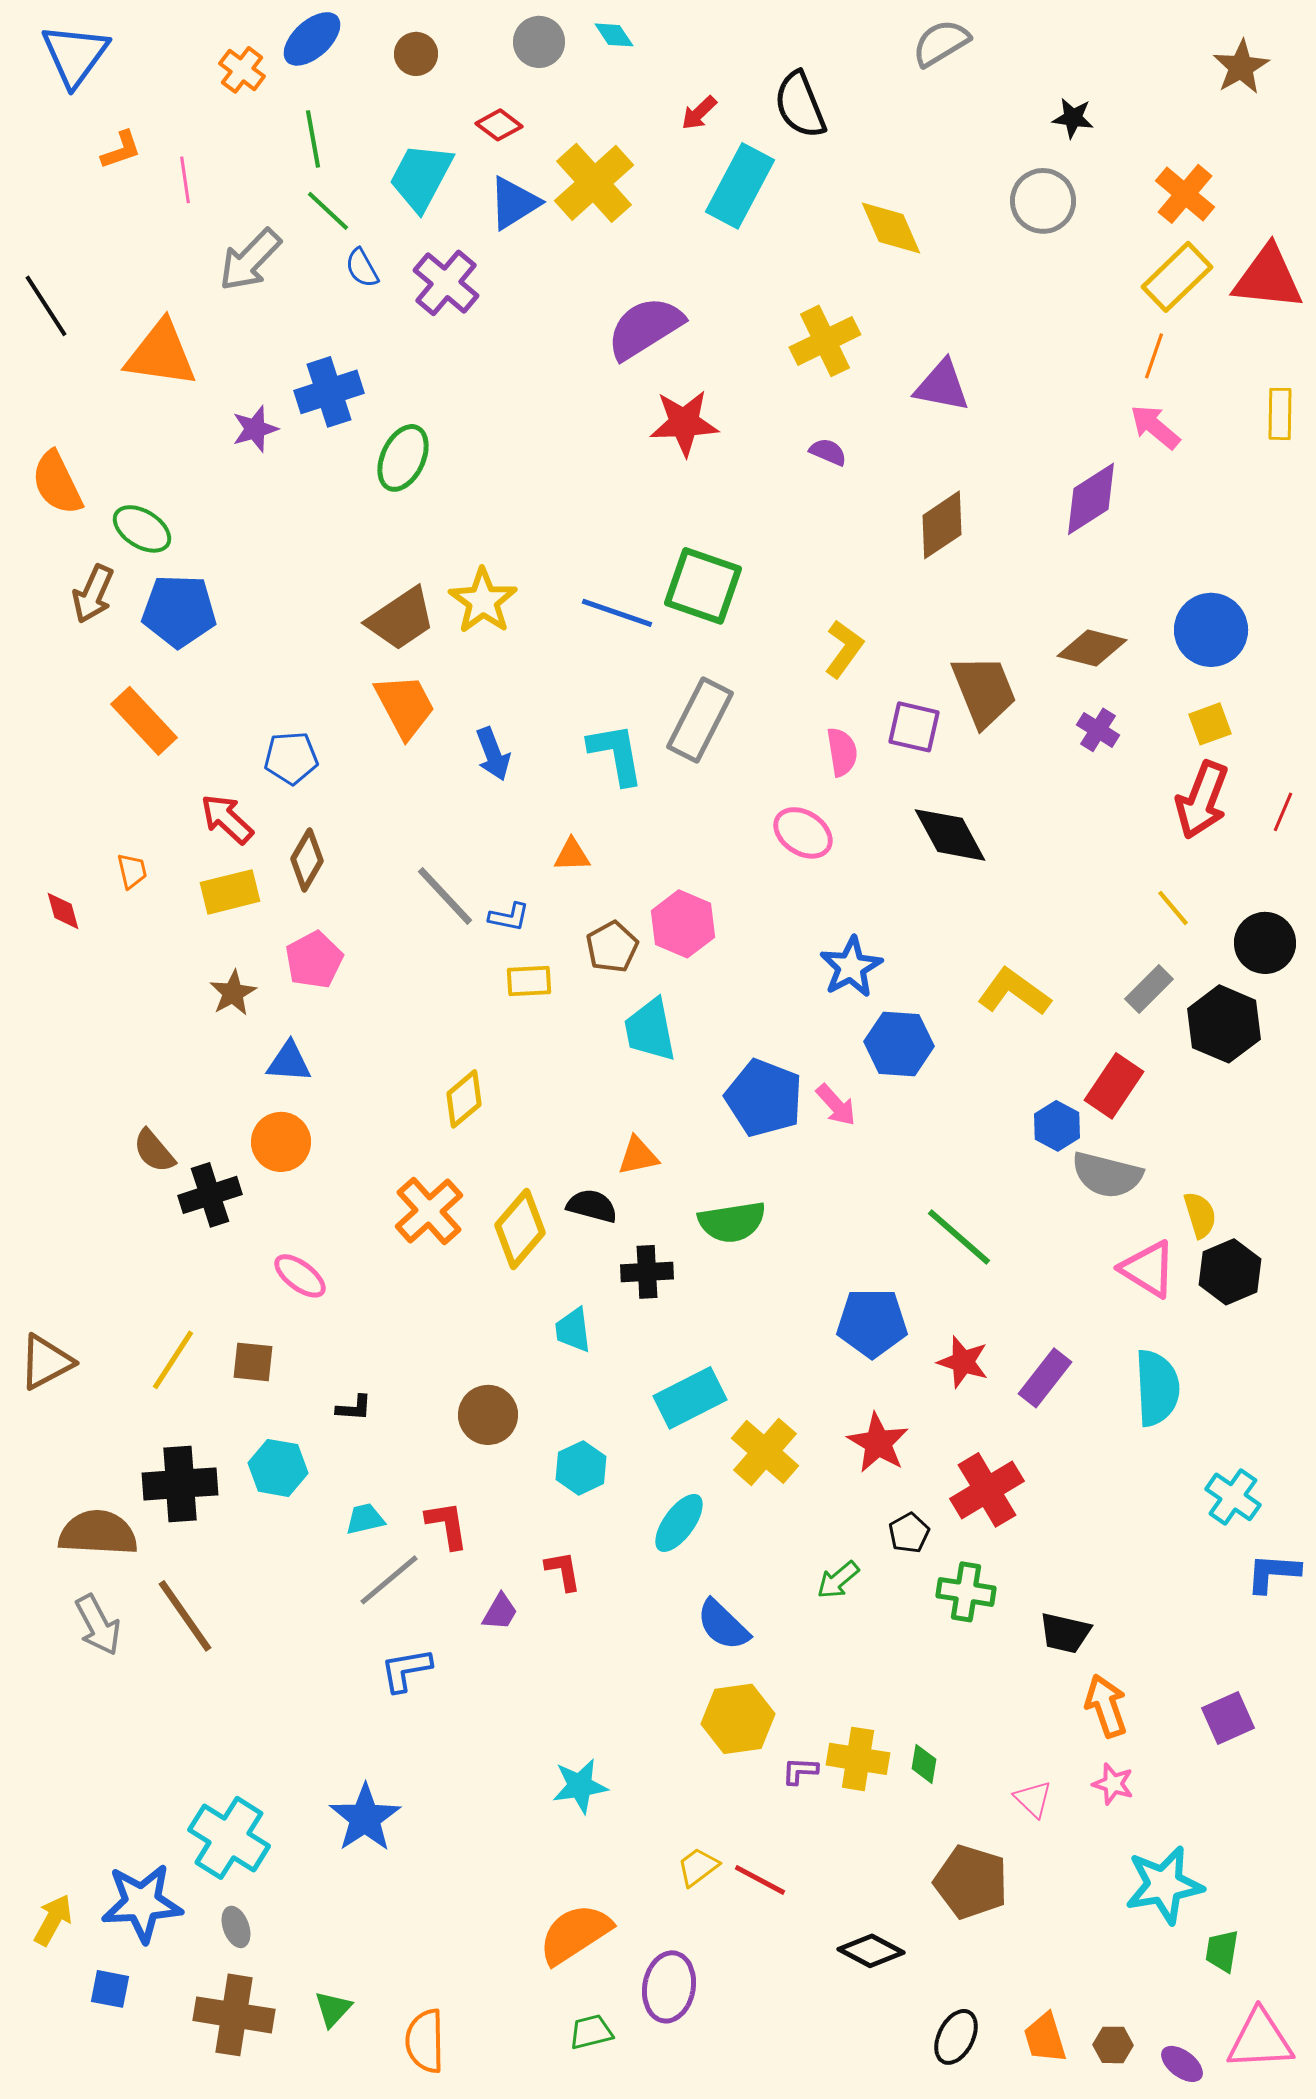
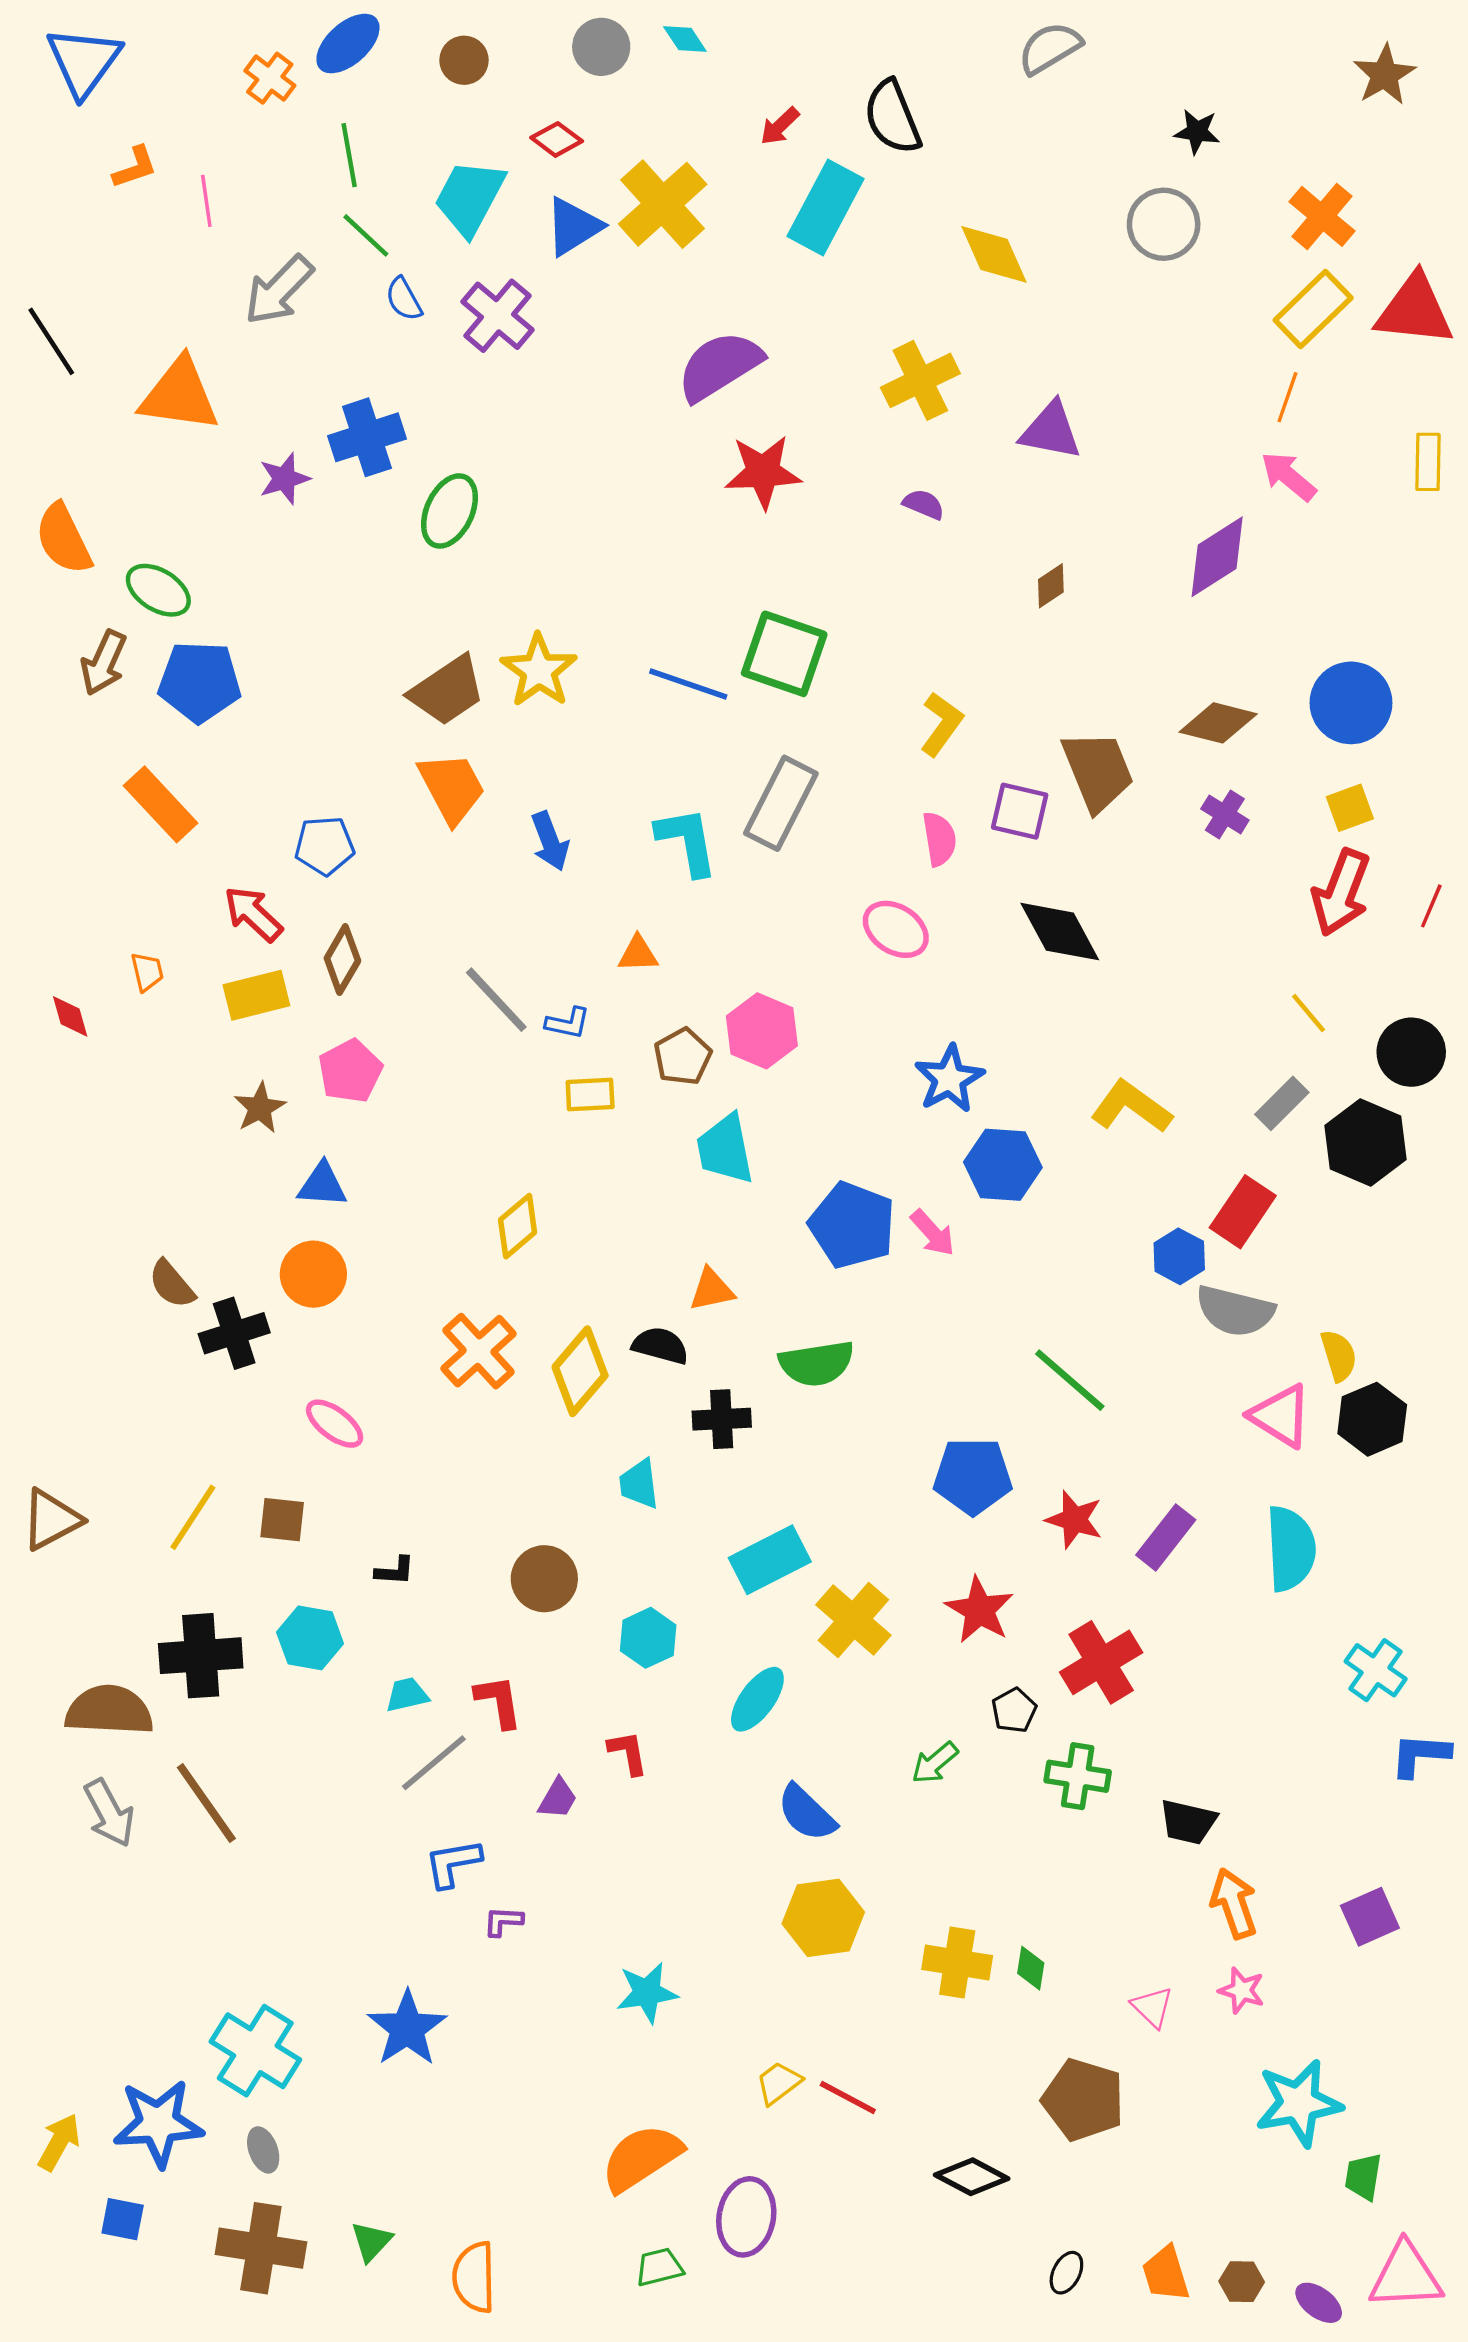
brown diamond: (942, 525) -> (1051, 586), size x0.6
purple L-shape: (800, 1771) -> (503, 1921), moved
black ellipse: (956, 2037) -> (1066, 2273), size x0.7

